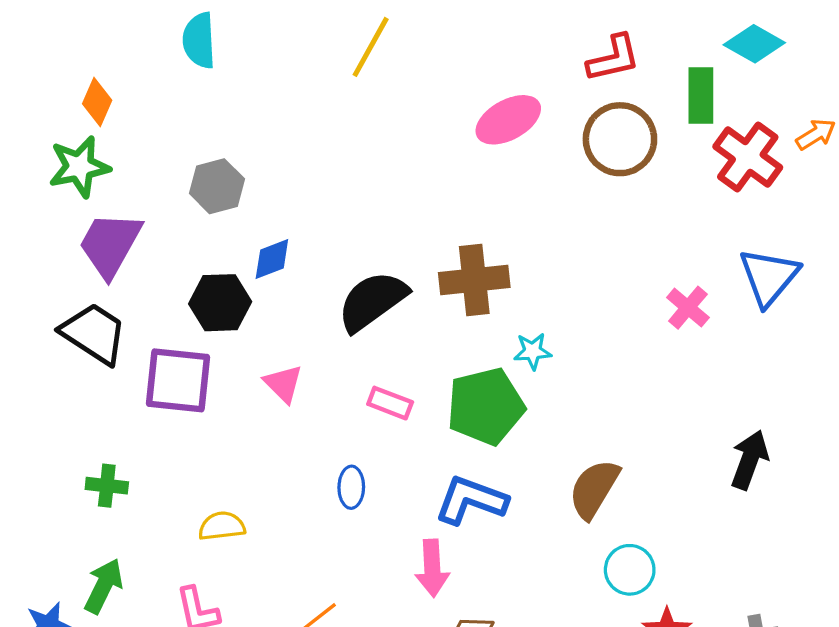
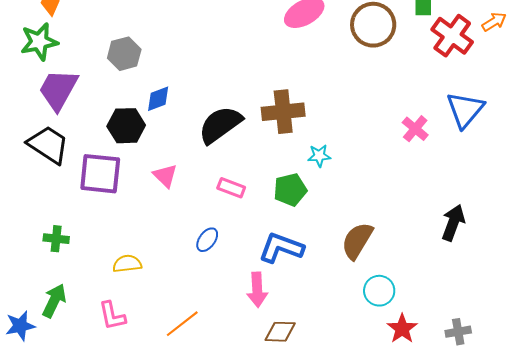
green pentagon: (486, 406) -> (290, 190), size x0.7
blue ellipse: (351, 487) -> (207, 240), turned 35

